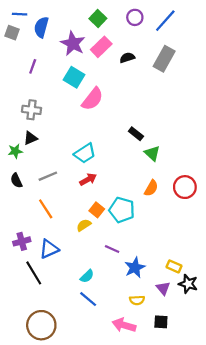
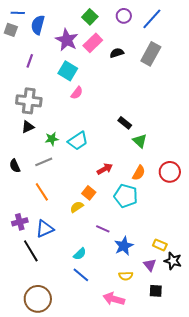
pink semicircle: (92, 99) -> (77, 93), moved, size x0.6
gray cross: (32, 110) -> (29, 101), size x1.4
green star: (15, 151) -> (52, 139), moved
red arrow: (88, 179) -> (105, 169), moved
cyan pentagon: (122, 210) -> (126, 196), moved
black square: (161, 322) -> (156, 291), moved

